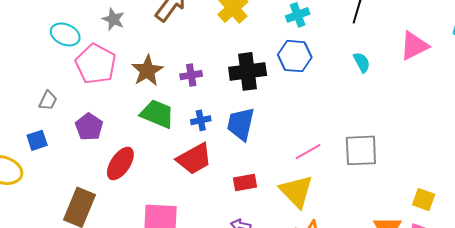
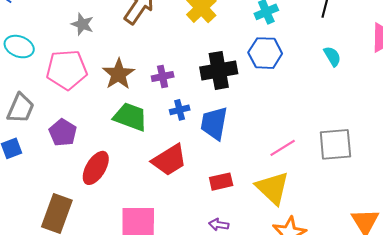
cyan ellipse: (65, 34) -> (19, 47), moved
pink pentagon: (96, 64) -> (67, 70), turned -30
gray trapezoid: (48, 101) -> (21, 108), size x1.5
blue cross: (201, 120) -> (180, 110), moved

